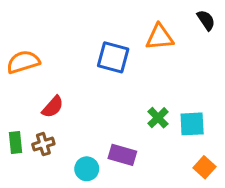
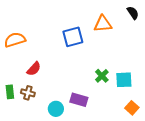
blue square: (113, 57) -> (73, 37), turned -30
brown cross: (43, 144) -> (28, 93), turned 32

